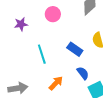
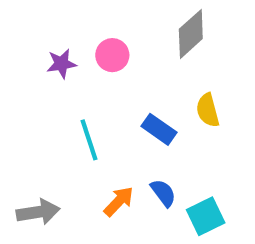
purple star: (21, 24) -> (61, 64), moved
blue semicircle: (83, 73) -> (163, 193), moved

